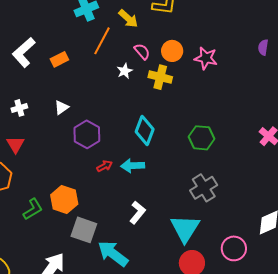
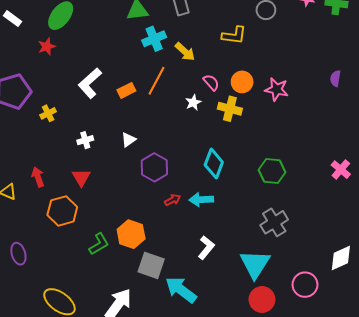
yellow arrow: (128, 19) -> (185, 52), moved
orange line: (102, 41) -> (157, 81), moved

